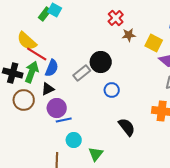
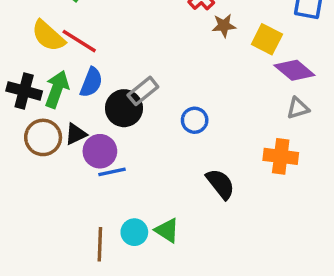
red line: (37, 54) -> (79, 41), moved
black circle: (101, 62) -> (124, 108), moved
black triangle: (48, 89) -> (76, 134), moved
cyan circle: (74, 140) -> (134, 232), moved
green triangle: (96, 154) -> (167, 230), turned -35

